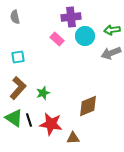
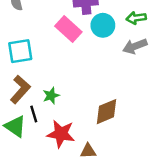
pink rectangle: (57, 39) -> (68, 29), size x1.5
cyan square: (18, 57) -> (20, 51), size x1.5
black line: (29, 120) -> (34, 114), moved

